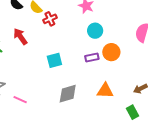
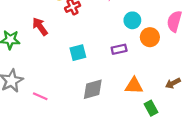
cyan circle: (95, 31) -> (132, 20), moved
orange circle: (111, 52) -> (150, 37), moved
green rectangle: (132, 112) -> (151, 108), moved

